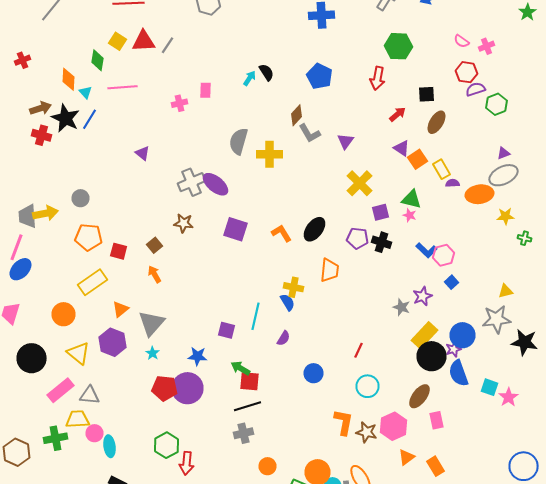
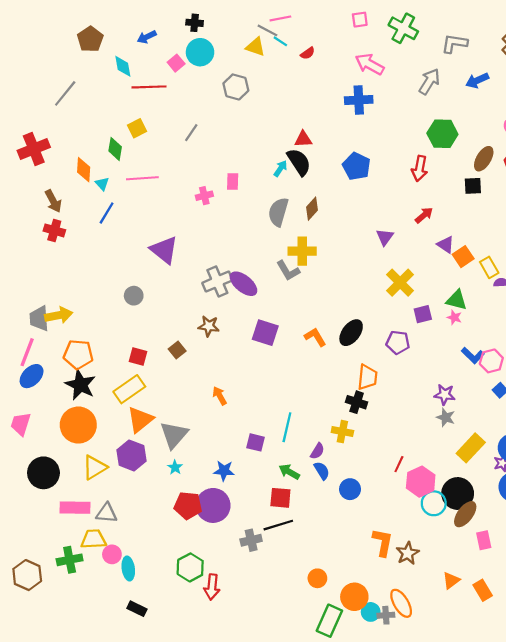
yellow square: (118, 41) -> (137, 128), turned 30
red triangle: (144, 41) -> (303, 139), moved, size x0.7
red cross: (22, 60) -> (34, 149), size x1.8
black semicircle: (266, 72) -> (299, 162), size x1.5
brown arrow: (40, 108) -> (53, 201), turned 80
red arrow: (398, 114) -> (424, 215), moved
brown diamond: (296, 115) -> (312, 209), moved
black star: (66, 118) -> (80, 385), moved
brown ellipse: (436, 122) -> (484, 159), moved
gray L-shape: (310, 133) -> (288, 271), moved
gray semicircle: (238, 141) -> (278, 212), moved
purple triangle: (142, 153) -> (164, 250), size x1.8
gray circle: (80, 198) -> (134, 296), moved
orange pentagon: (88, 237) -> (78, 354), moved
black cross: (382, 242) -> (357, 402), moved
orange arrow: (154, 274) -> (220, 396), moved
yellow rectangle: (92, 282) -> (129, 389), moved
yellow cross: (294, 287) -> (342, 432), moved
purple star: (422, 296) -> (445, 395), moved, turned 30
blue semicircle: (288, 302) -> (322, 471), moved
orange triangle: (120, 309) -> (140, 420), size x1.5
orange circle: (64, 314) -> (78, 425), size x1.4
yellow triangle: (78, 353) -> (95, 467), turned 50
black circle: (432, 356) -> (458, 493), moved
green arrow: (240, 368) -> (289, 472), moved
cyan circle: (368, 386) -> (434, 503), moved
pink rectangle: (60, 390) -> (75, 508), turned 40
pink hexagon: (394, 426) -> (421, 482), moved
brown star: (366, 432) -> (408, 553), turned 30
gray cross: (244, 433) -> (251, 540), moved
orange circle: (268, 466) -> (317, 578), moved

